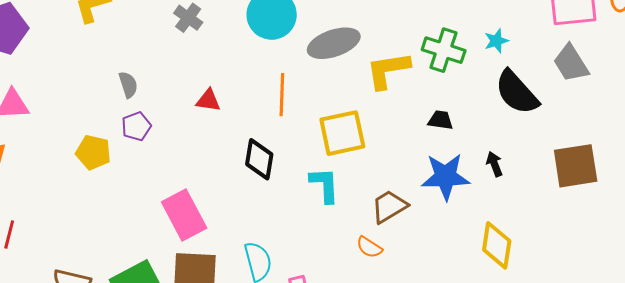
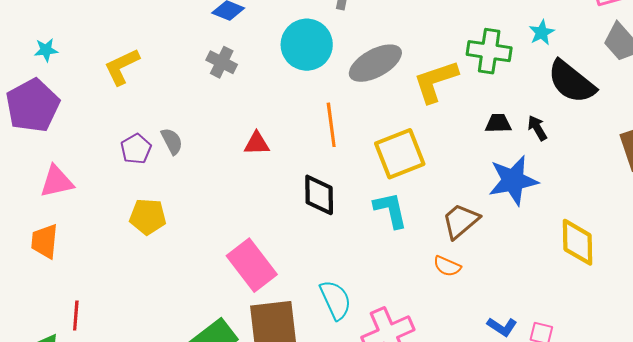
purple pentagon: (136, 126) -> (136, 149), moved
black arrow: (494, 164) -> (537, 128), moved

